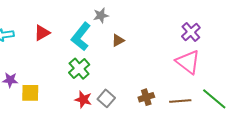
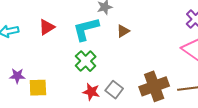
cyan L-shape: (81, 37) -> (86, 29), turned 40
brown cross: (146, 97) -> (154, 86), size x1.8

